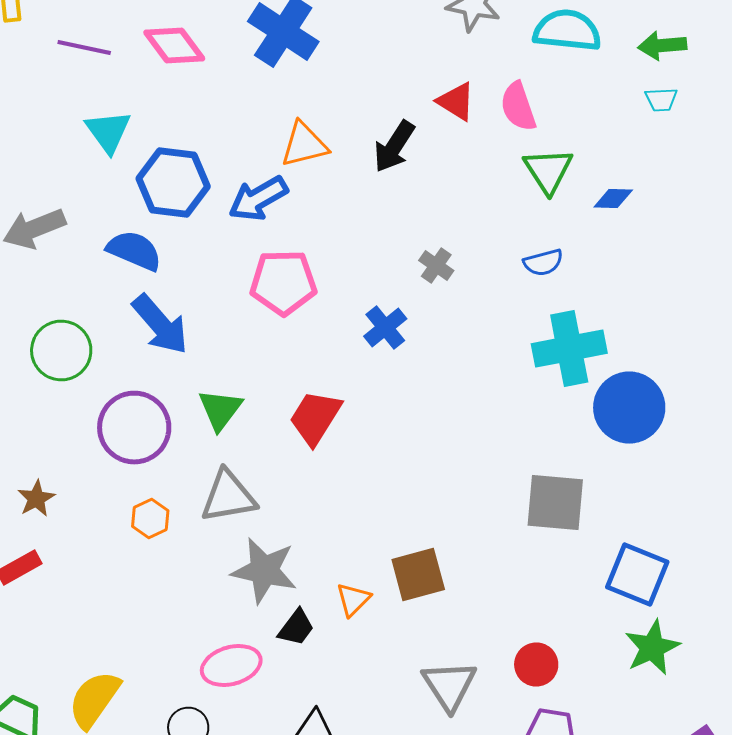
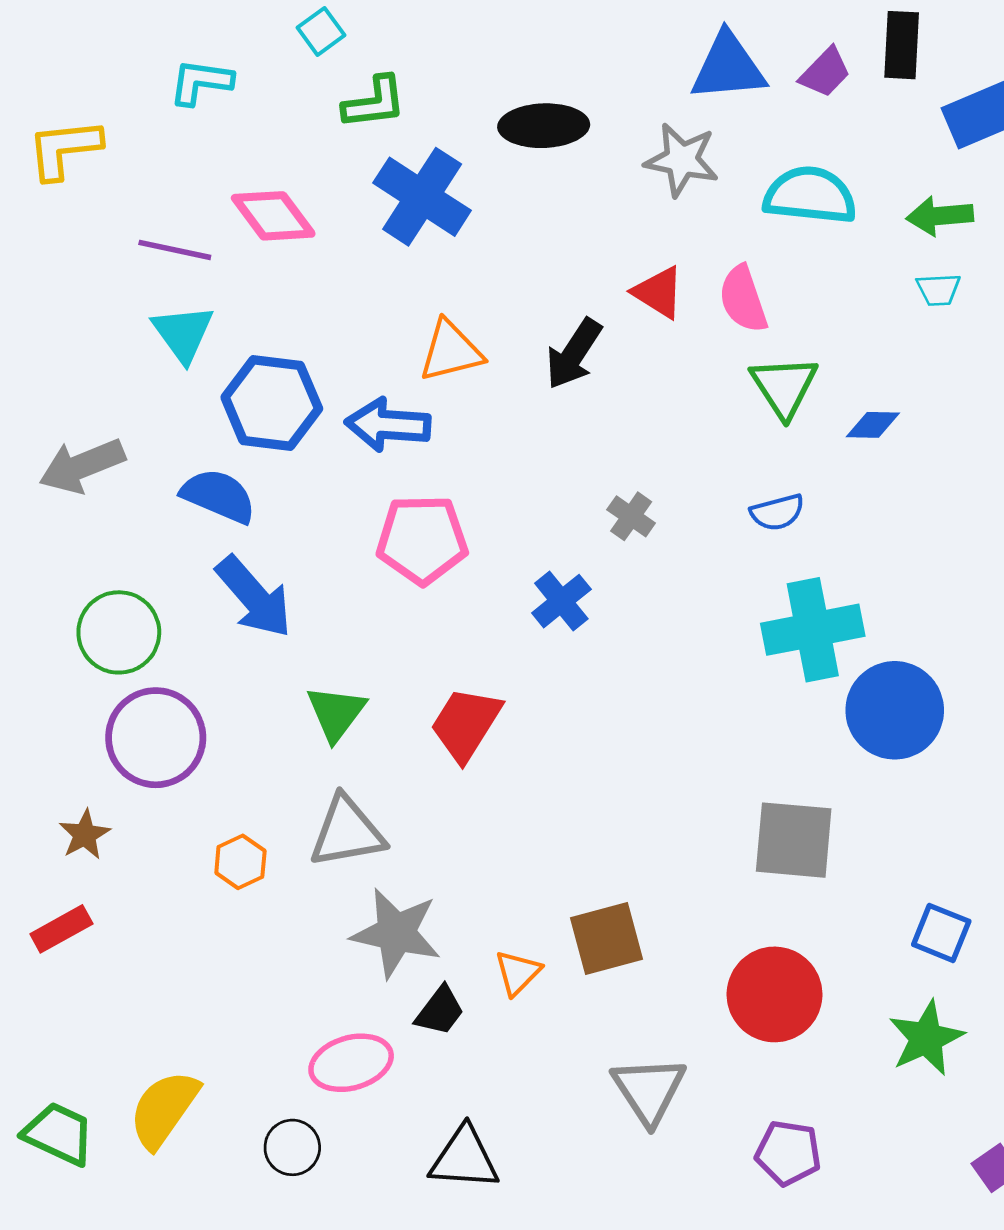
purple line: (84, 48) -> (175, 250), moved
blue arrow: (258, 198) -> (388, 425), turned 34
purple circle: (134, 428) -> (156, 738), moved
blue square: (637, 574) -> (941, 933), moved, size x0.7
red circle: (536, 664) -> (775, 994), moved, size x1.6

